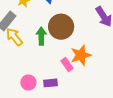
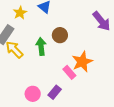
brown circle: (61, 27) -> (60, 35), size x0.6
purple rectangle: (50, 83) -> (55, 92), turned -40

